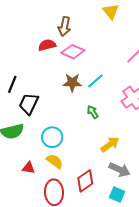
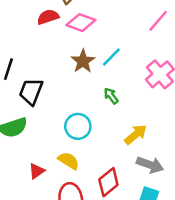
brown star: (72, 83) -> (83, 61), turned -30
cyan circle: (52, 137) -> (78, 126), moved
red triangle: (28, 168) -> (37, 171), turned -40

